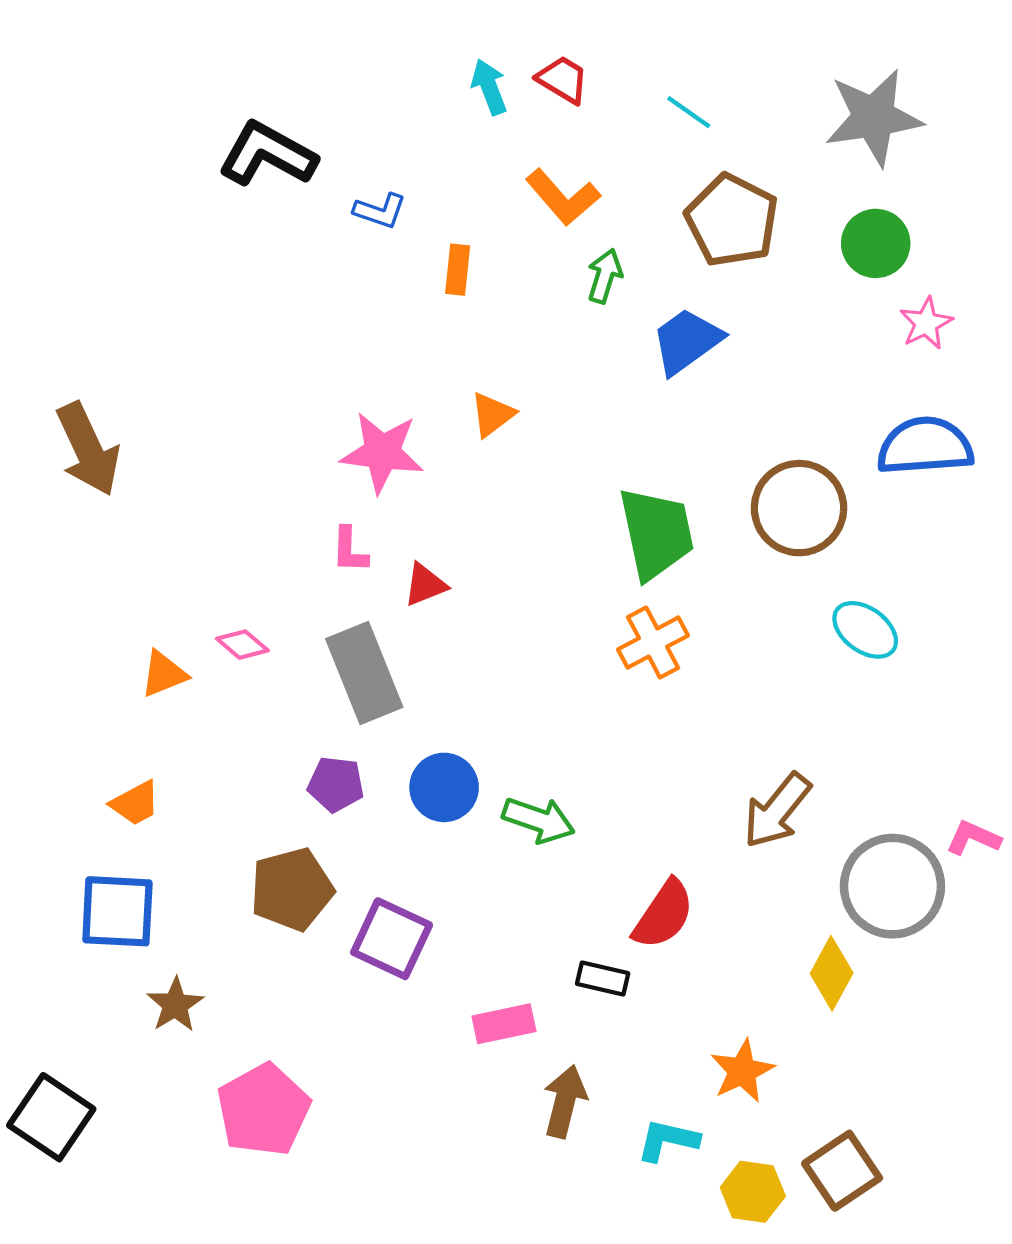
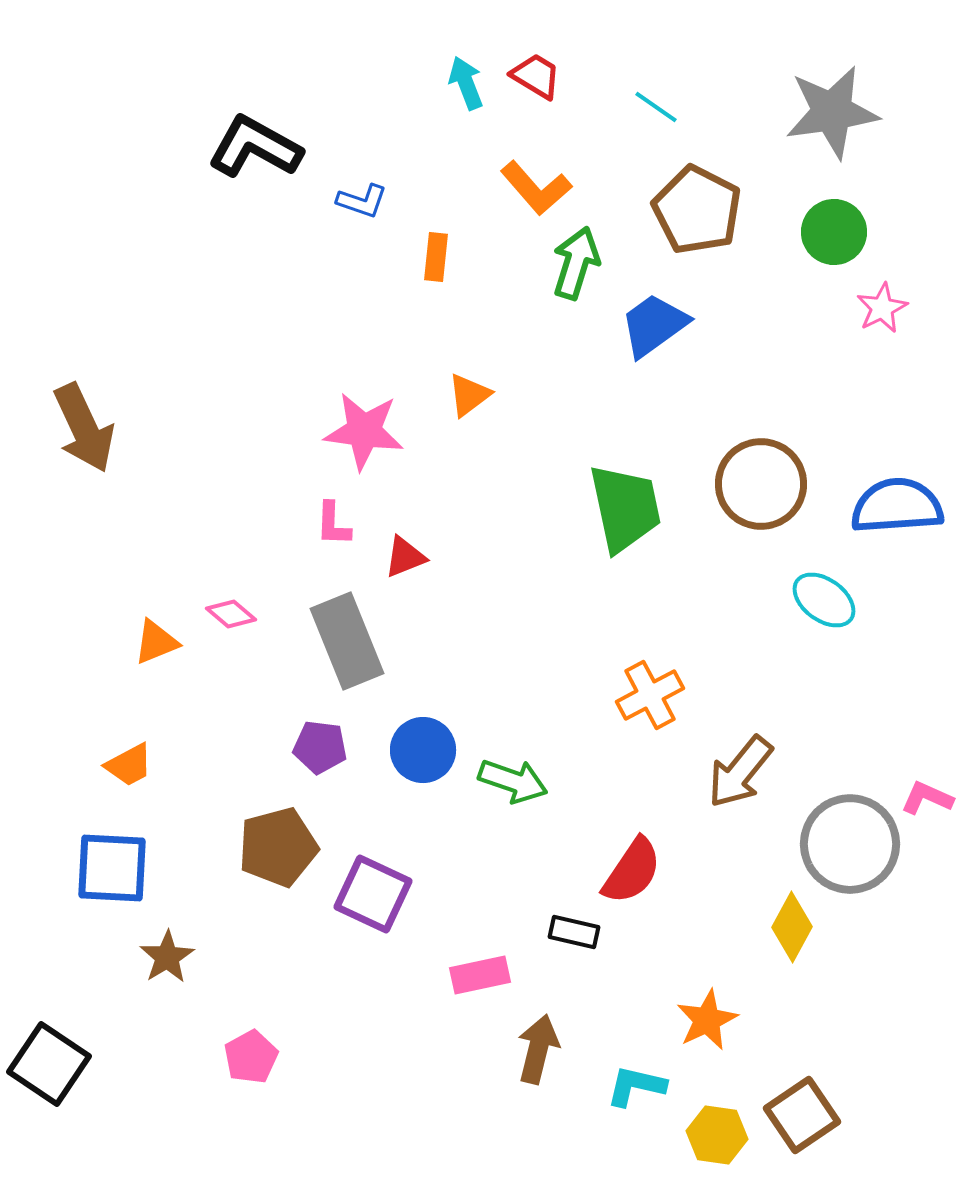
green arrow: (605, 276) -> (576, 263), size x1.4
blue semicircle: (925, 446) -> (897, 506), moved
orange cross: (653, 642) -> (650, 695), moved
pink pentagon: (263, 1110) -> (251, 1057), size x0.6

